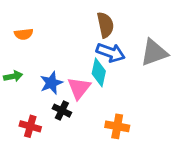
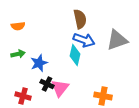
green arrow: (13, 76) -> (18, 54), moved
pink triangle: (79, 88) -> (60, 88), moved
orange cross: (117, 126) -> (103, 96), moved

